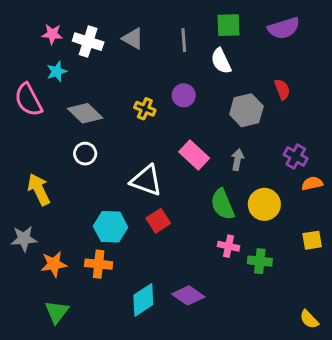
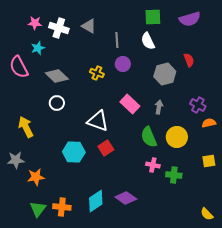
gray line: (184, 40) -> (117, 40), moved
orange cross: (99, 264) -> (62, 207), moved

